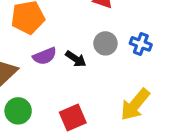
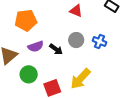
yellow arrow: (135, 105) -> (80, 79), moved
green circle: (18, 111) -> (29, 74), moved

